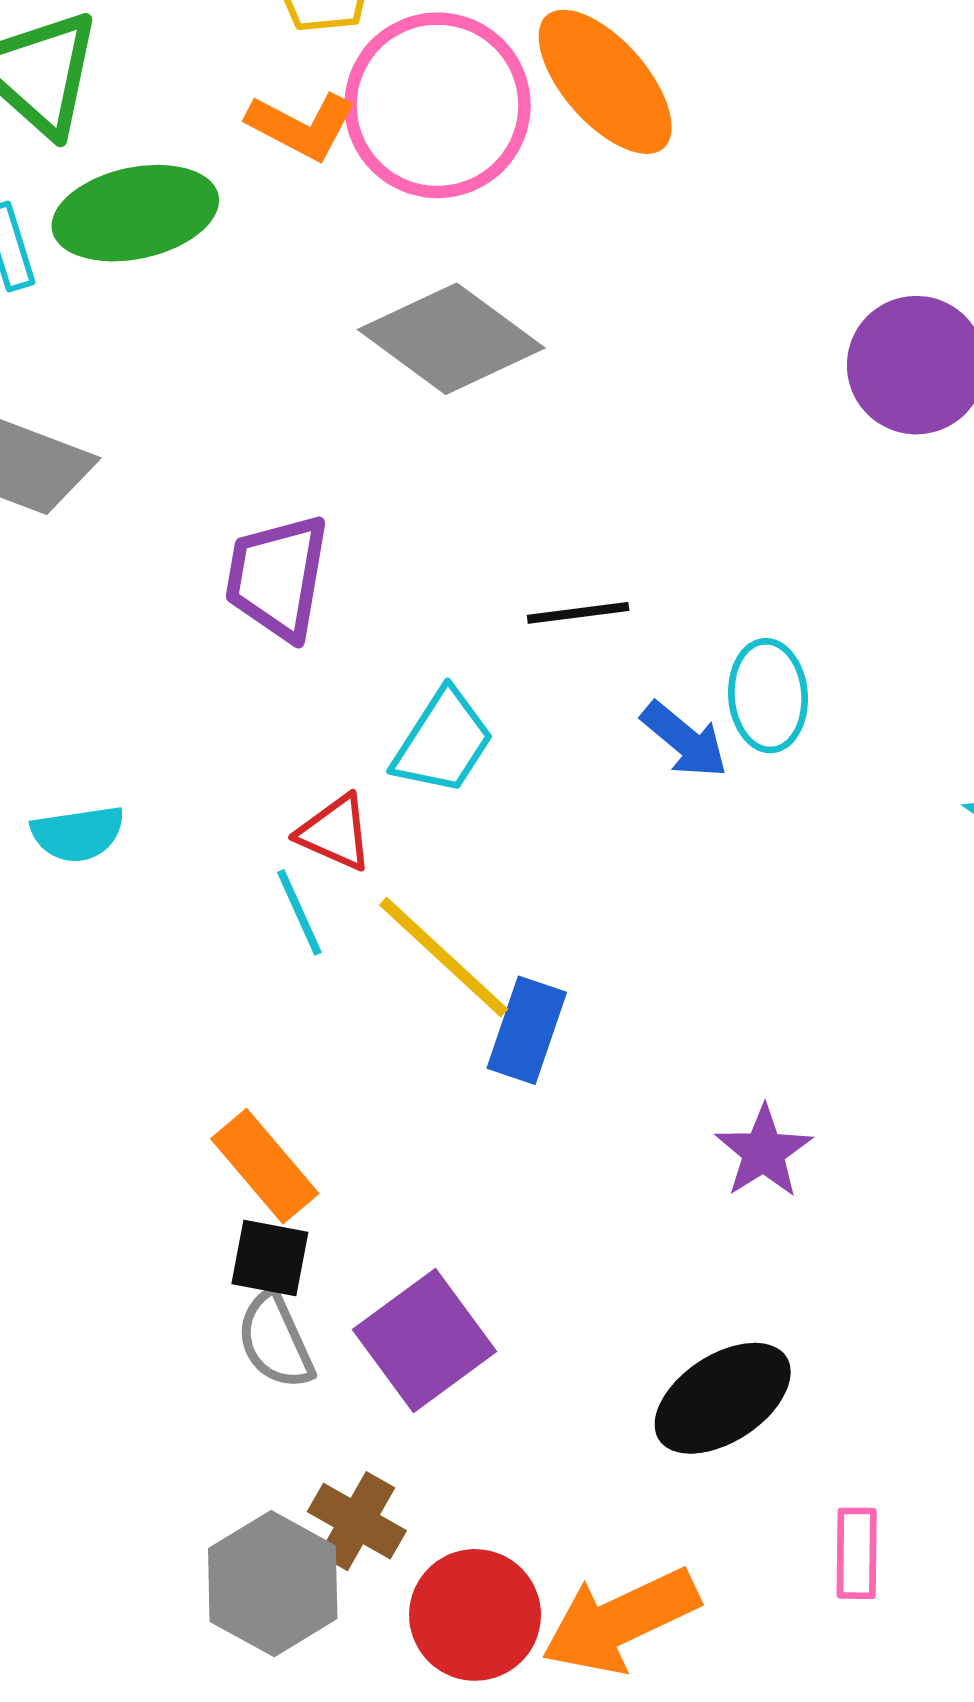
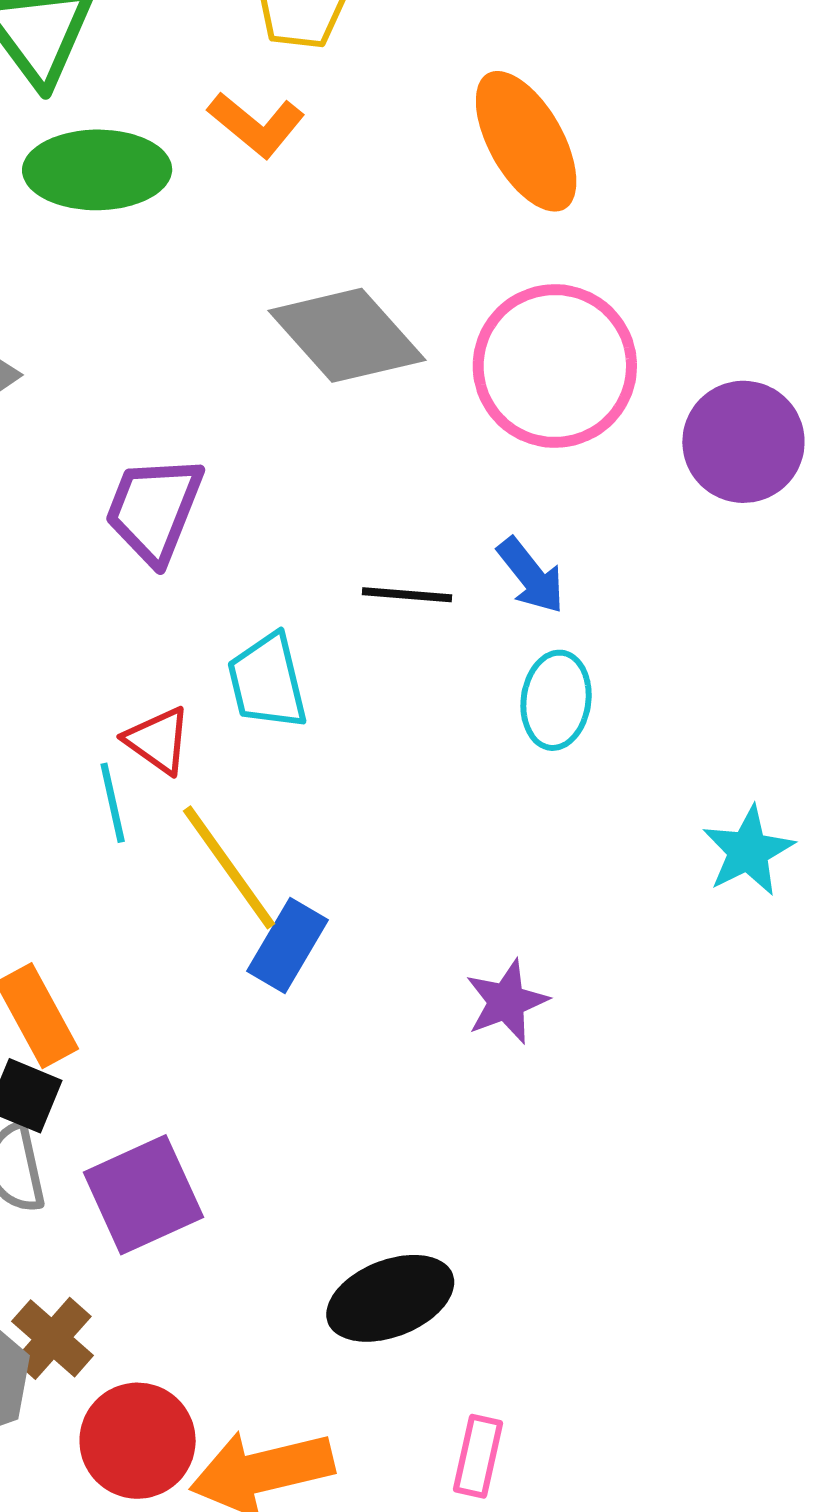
pink circle: (438, 105) -> (555, 366), moved
blue arrow: (684, 740) -> (531, 576), moved
cyan trapezoid: (443, 742) -> (267, 681), turned 122
purple star: (764, 1152) -> (507, 1002), moved

